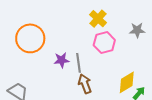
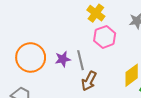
orange circle: (30, 38) -> (31, 57), moved
brown arrow: (85, 84) -> (89, 81), turned -126

